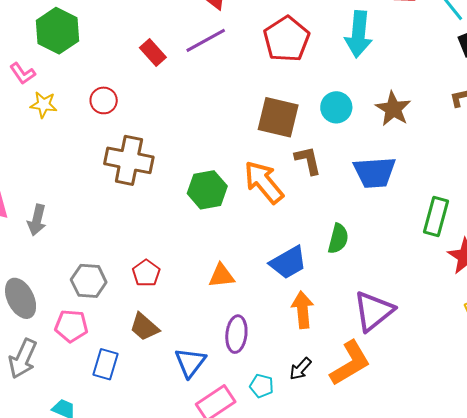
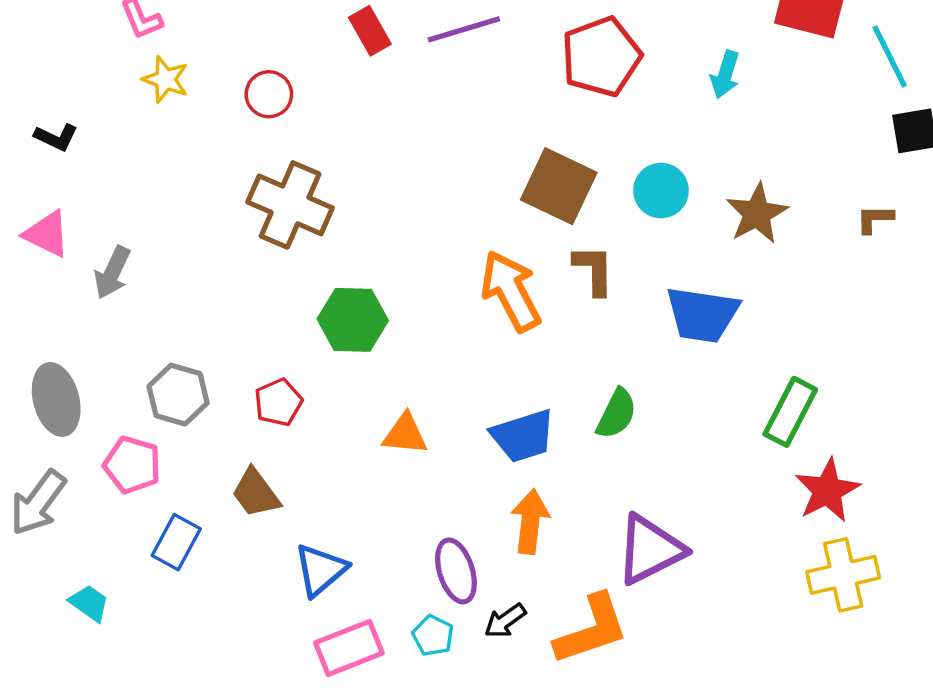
cyan arrow: (358, 34) -> (725, 74), size x0.6
green hexagon: (207, 190) -> (353, 320), moved
purple ellipse: (236, 334) -> (456, 571), moved, turned -36

